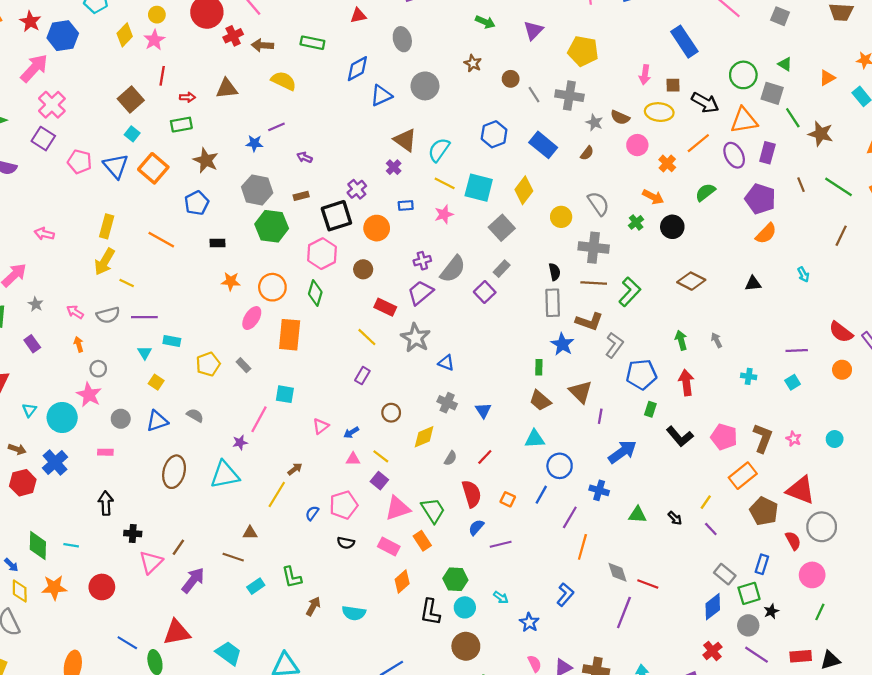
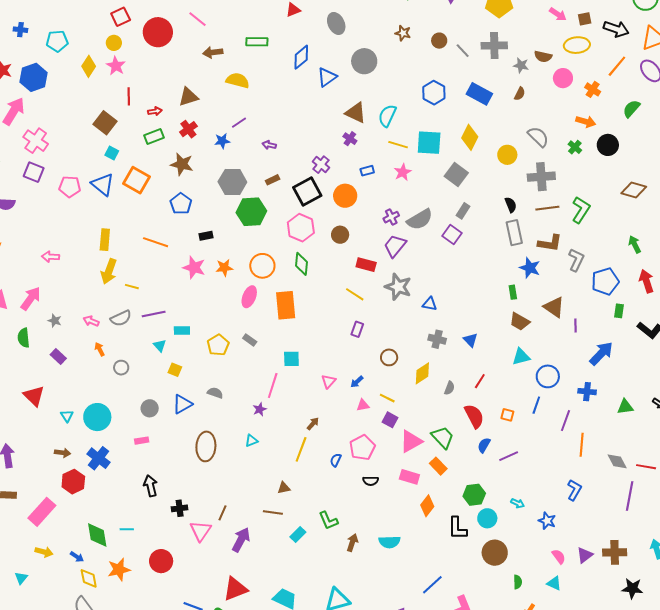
red cross: (233, 36) -> (188, 129), moved
pink arrow: (645, 75) -> (558, 14), turned -54
gray semicircle: (453, 269) -> (420, 219), turned 32
pink star: (89, 395) -> (194, 268), moved
cyan triangle: (225, 475) -> (252, 441), size x0.5

